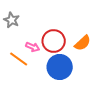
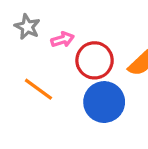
pink arrow: (33, 47) -> (62, 40), moved, turned -40

